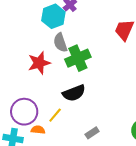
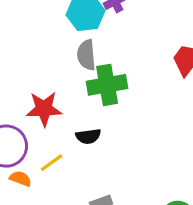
red star: (39, 63) -> (44, 109), moved
black semicircle: (74, 93) -> (88, 136), size x0.7

